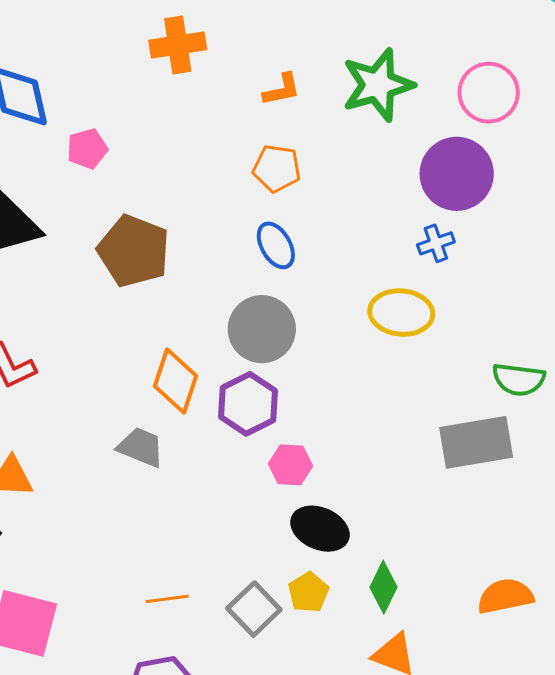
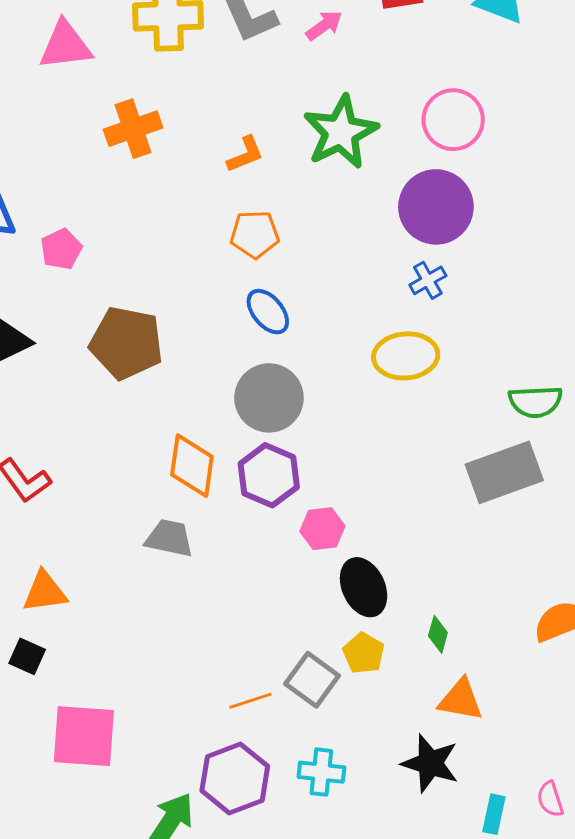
black ellipse: (320, 529) -> (364, 587), turned 52
green diamond: (384, 587) -> (438, 634), size x0.7
orange line: (167, 599) -> (250, 701), moved

